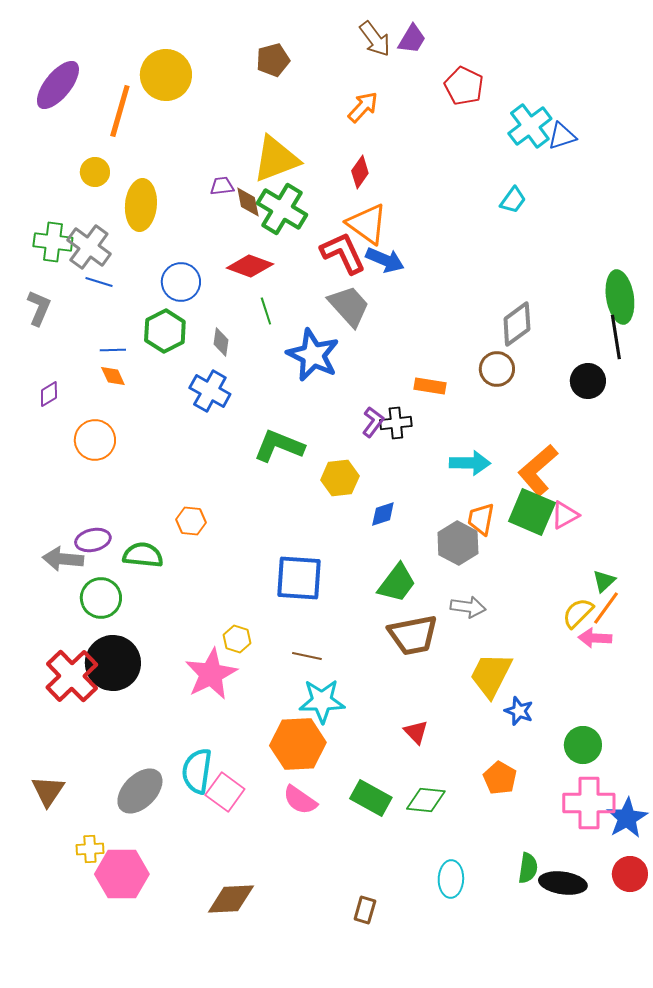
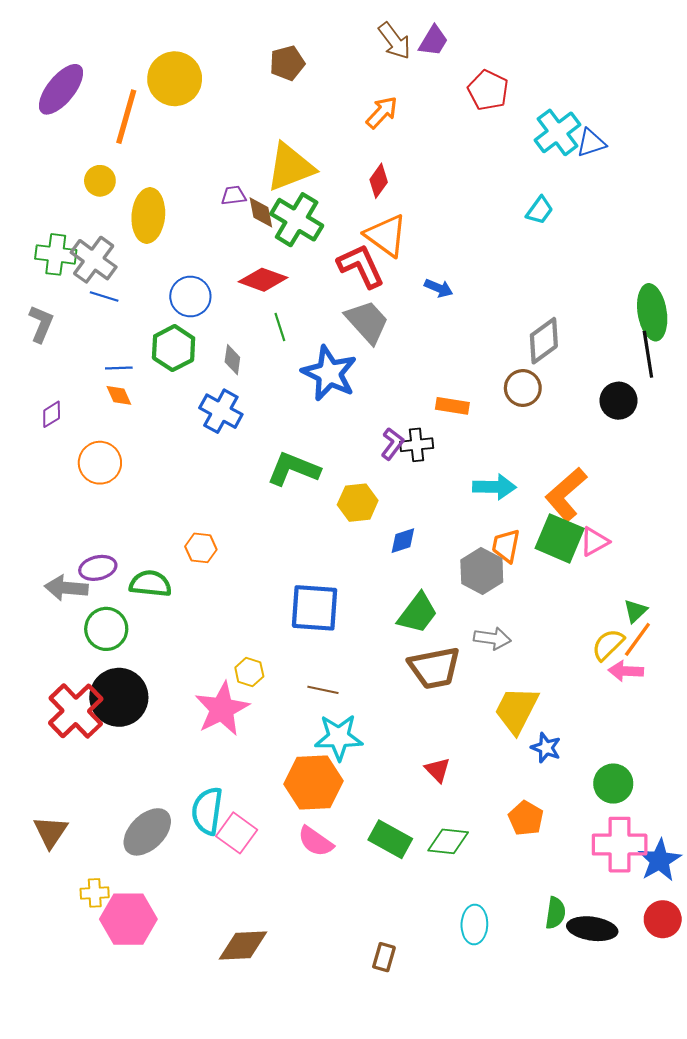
blue arrow: (385, 260) -> (439, 288), moved, size x0.7

